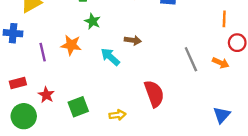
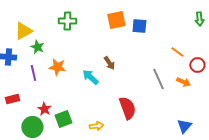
orange line: (224, 19) -> (177, 52), moved, turned -56
green star: (93, 21) -> (37, 47), moved
brown arrow: (133, 40) -> (109, 63), turned 48
red star: (46, 95) -> (44, 109), moved
green circle: (24, 116) -> (32, 127), moved

